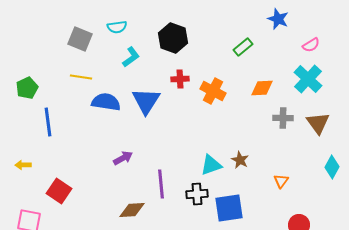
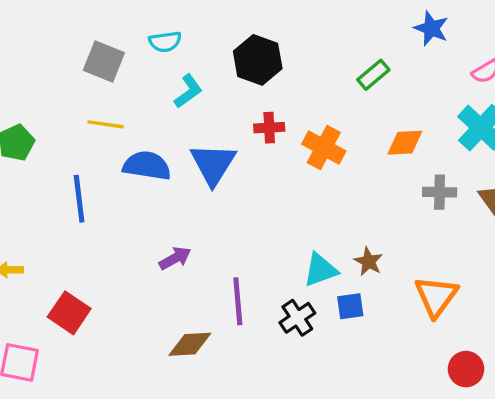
blue line: (48, 122) -> (79, 199), moved
orange triangle: (281, 181) -> (436, 296), size x1.8
black cross: (197, 194) -> (297, 318), turned -30
blue square: (229, 208) -> (350, 306), moved, size x0.6

